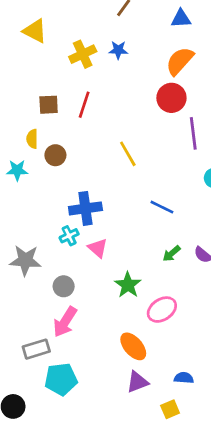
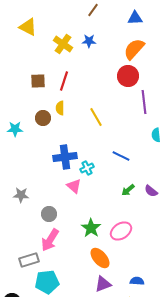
yellow cross: (83, 54) -> (63, 44), turned -30
yellow semicircle: (32, 139) -> (60, 108), moved
cyan cross: (69, 236) -> (87, 168), moved
gray star: (25, 260) -> (21, 195), size x0.7
green star: (128, 285) -> (91, 228), moved

